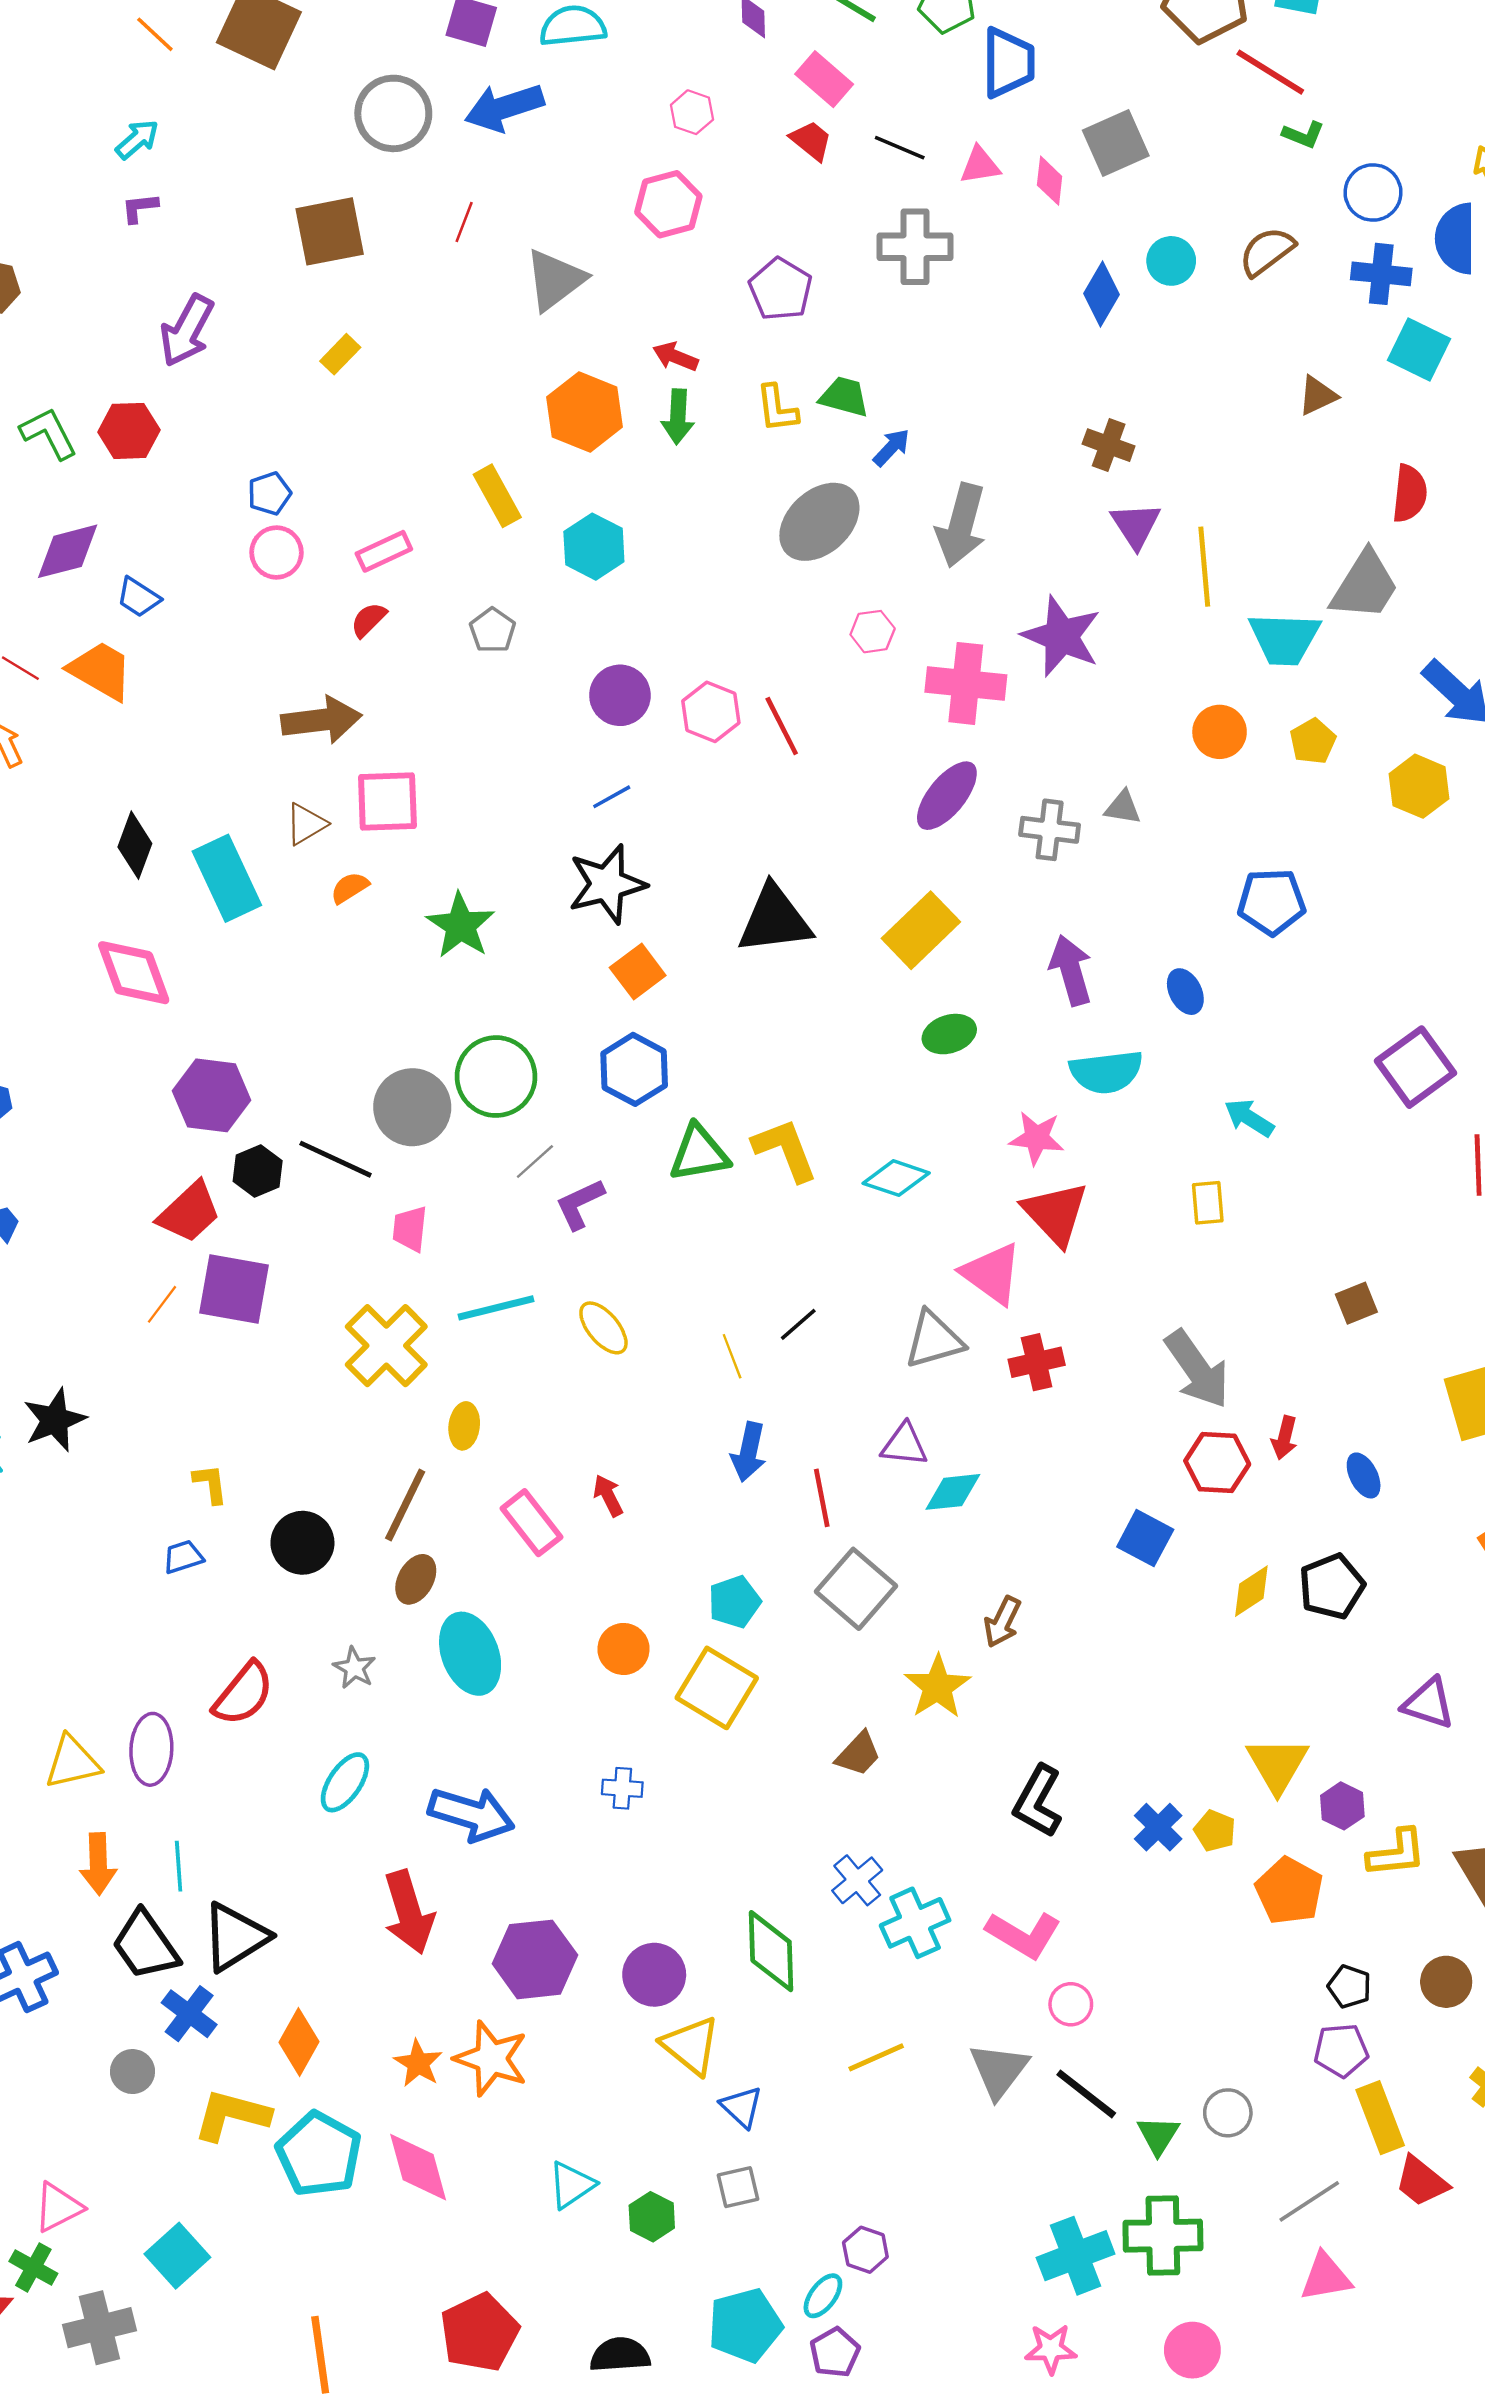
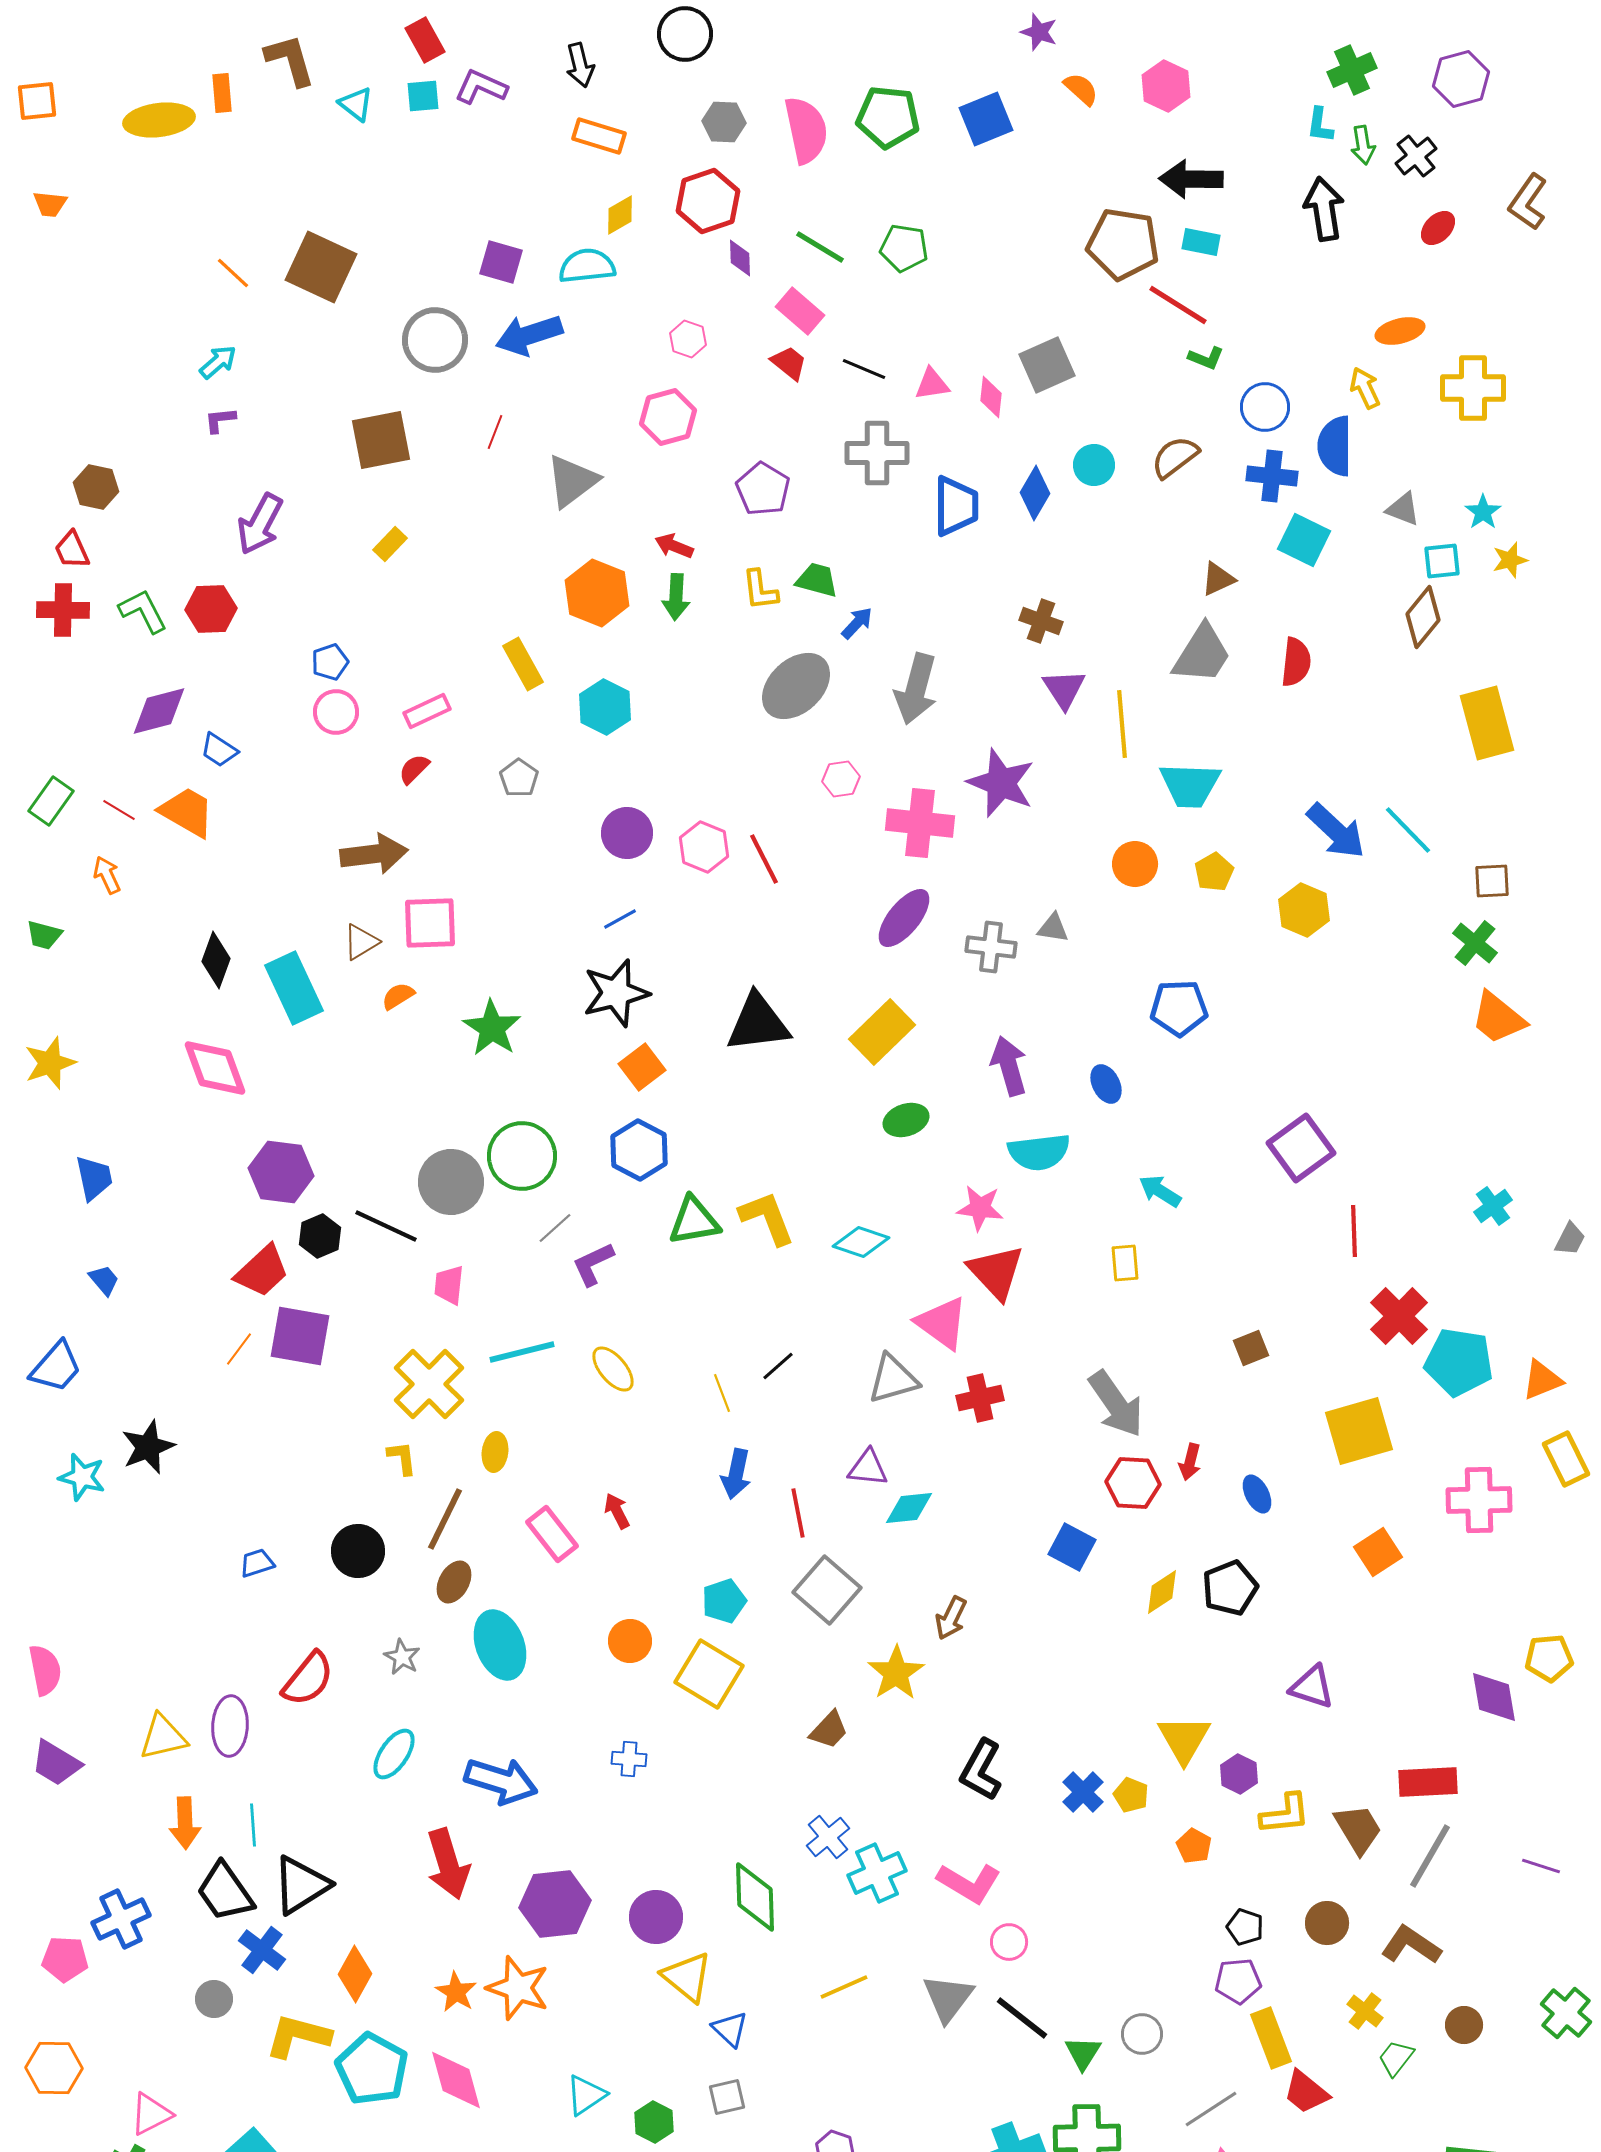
blue trapezoid: (1008, 63) -> (956, 506), moved
gray trapezoid: (1365, 586) -> (1202, 654), moved
yellow L-shape: (210, 1484) -> (402, 1458), moved
orange pentagon: (1289, 1891) -> (1194, 1846), size x0.6

